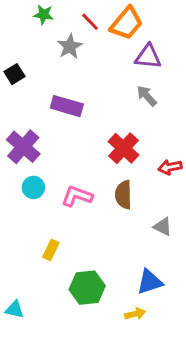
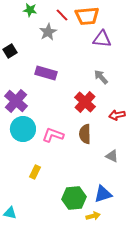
orange trapezoid: (126, 23) -> (87, 16), turned 45
gray arrow: (147, 96) -> (101, 77), moved
cyan circle: (33, 187) -> (23, 129), size x1.6
green hexagon: (87, 288) -> (74, 198), moved

